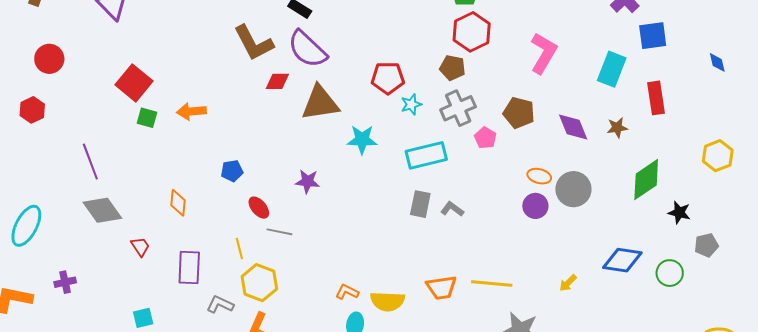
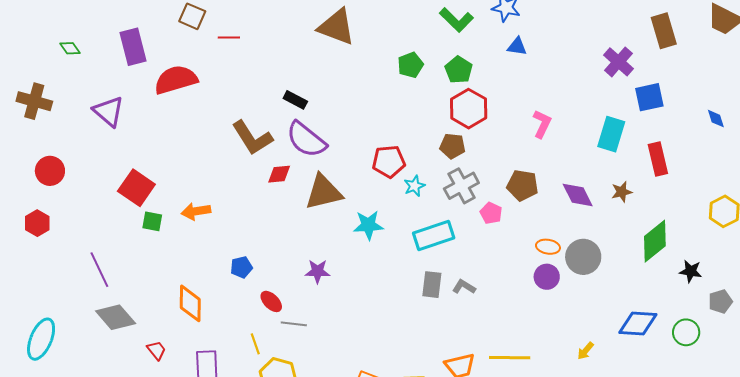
pink L-shape: (544, 53) -> (542, 124), size x0.7
orange diamond: (178, 203) -> (190, 303), size x1.4

